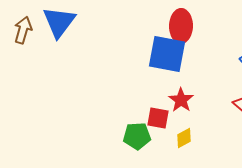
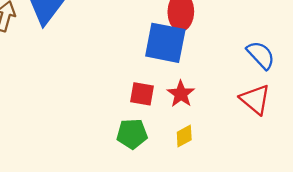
red square: (158, 118) -> (142, 94), moved

